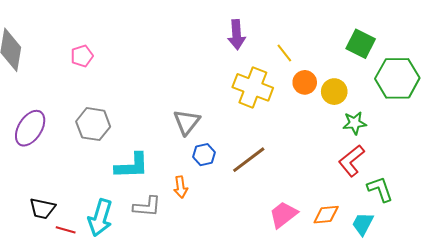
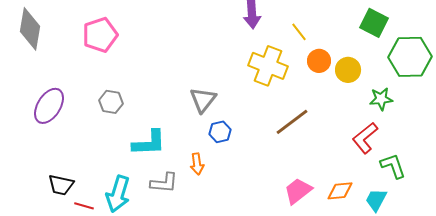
pink pentagon: (82, 56) -> (100, 35), size x1.6
green star: (355, 123) -> (381, 99), moved
gray hexagon: (93, 124) -> (111, 102), size x0.7
brown line: (249, 160) -> (292, 122), moved

